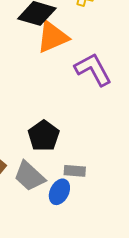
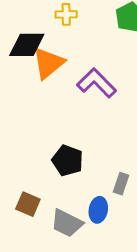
gray rectangle: (75, 171) -> (121, 184), moved, turned -60
gray trapezoid: (29, 176) -> (67, 223), moved

